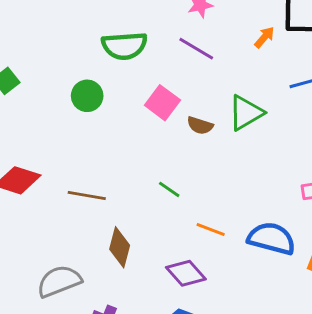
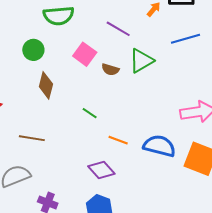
purple line: (196, 49) -> (118, 29), moved
brown line: (87, 195) -> (32, 138), moved
brown diamond: (120, 247) -> (46, 85), moved

